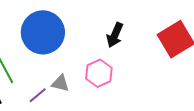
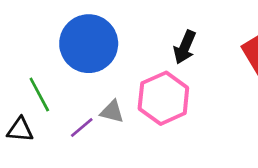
pink hexagon: (99, 73) -> (163, 98), size x1.4

